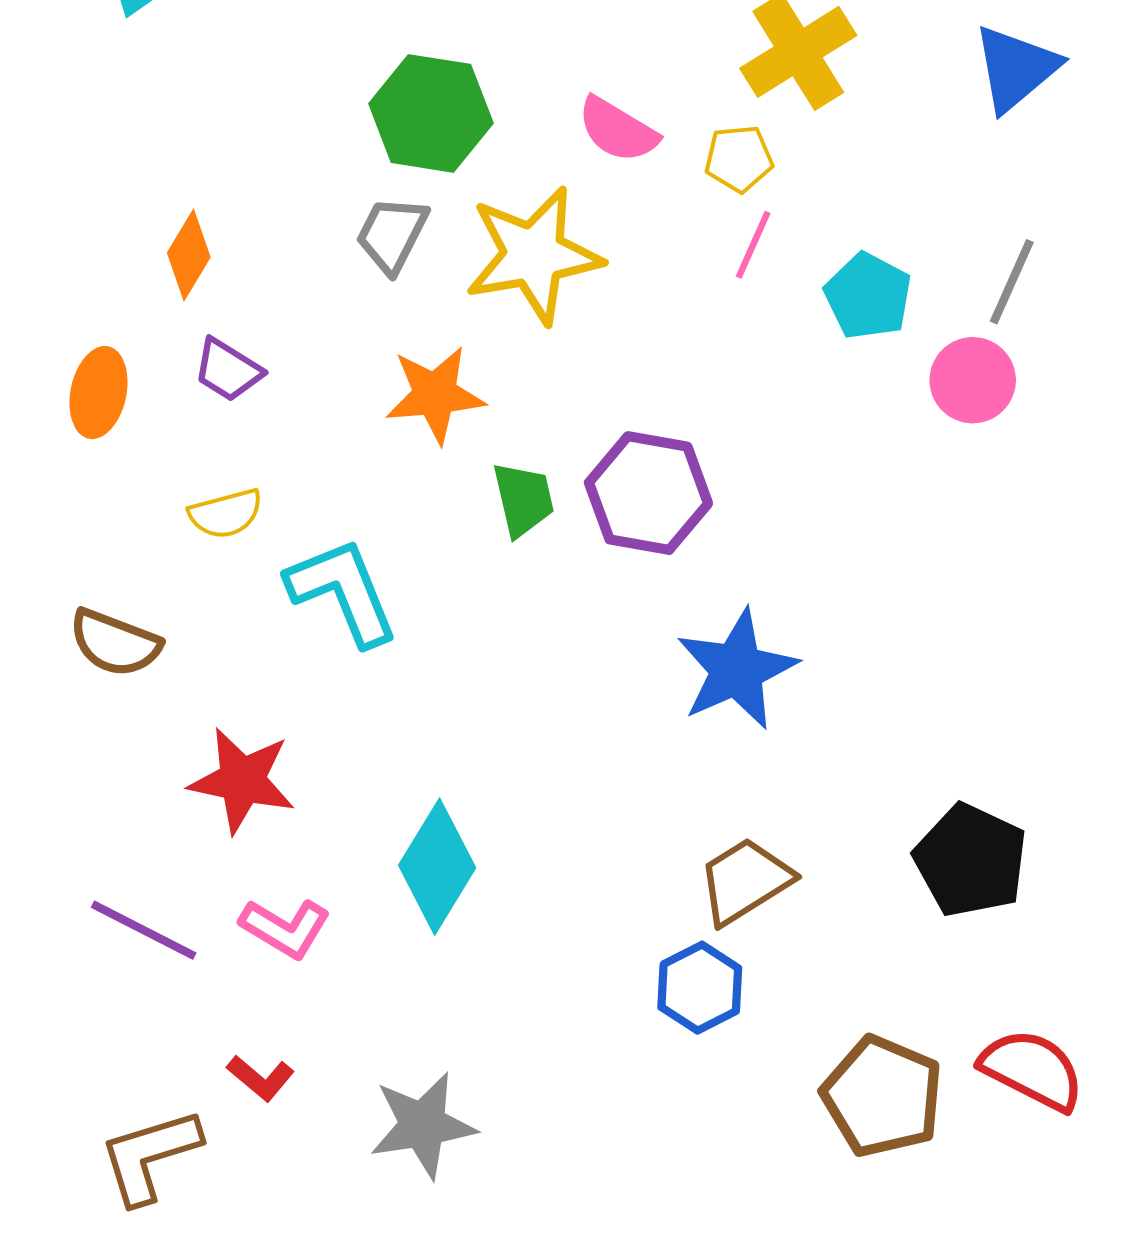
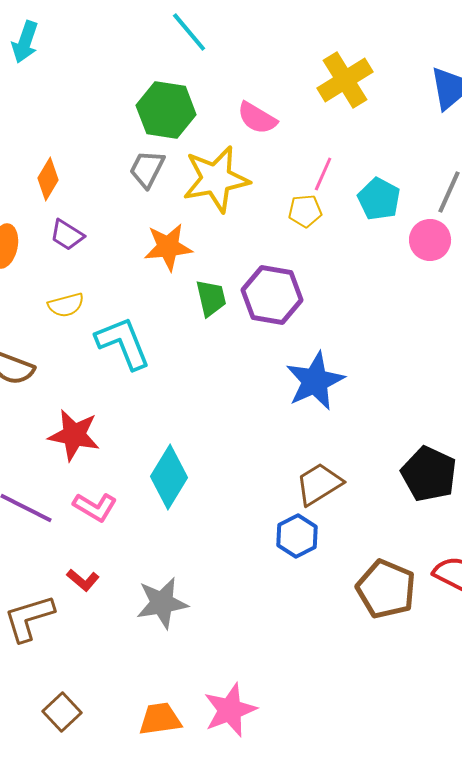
yellow pentagon: (739, 159) -> (305, 211), moved

